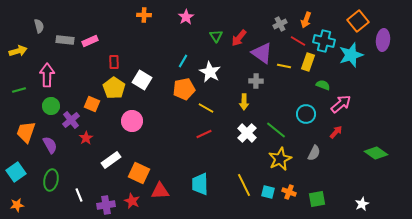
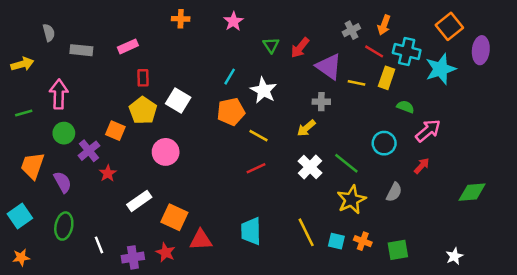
pink rectangle: (90, 41) -> (128, 46), moved
yellow arrow: (244, 102) -> (306, 128), turned 49
green diamond: (376, 153) -> (472, 192), turned -40

